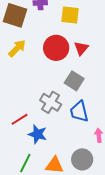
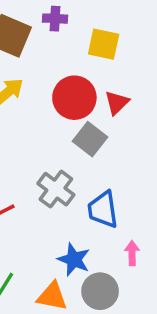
gray square: (74, 81) -> (90, 139), moved
blue star: (38, 134) -> (74, 260), moved

